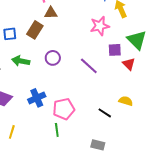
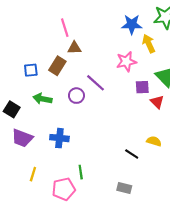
purple line: (89, 66) -> (96, 83), moved
blue cross: (37, 98) -> (59, 138), turned 30
pink pentagon: (64, 109) -> (64, 189), moved

